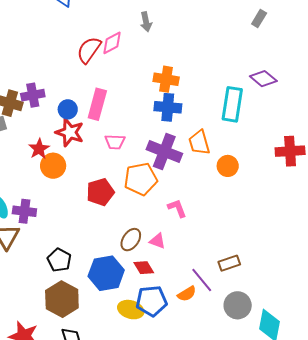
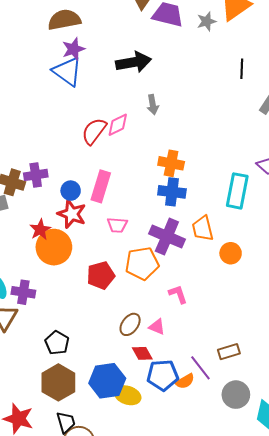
orange circle: (53, 166) -> (54, 247), size x1.4
blue hexagon: (106, 273) -> (107, 381), moved
blue pentagon: (152, 301) -> (163, 375), moved

